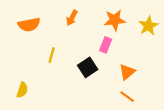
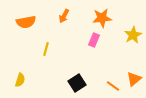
yellow star: (148, 26) -> (133, 35), moved
black square: (88, 67) -> (77, 83), moved
orange triangle: (127, 72) -> (134, 79), moved

